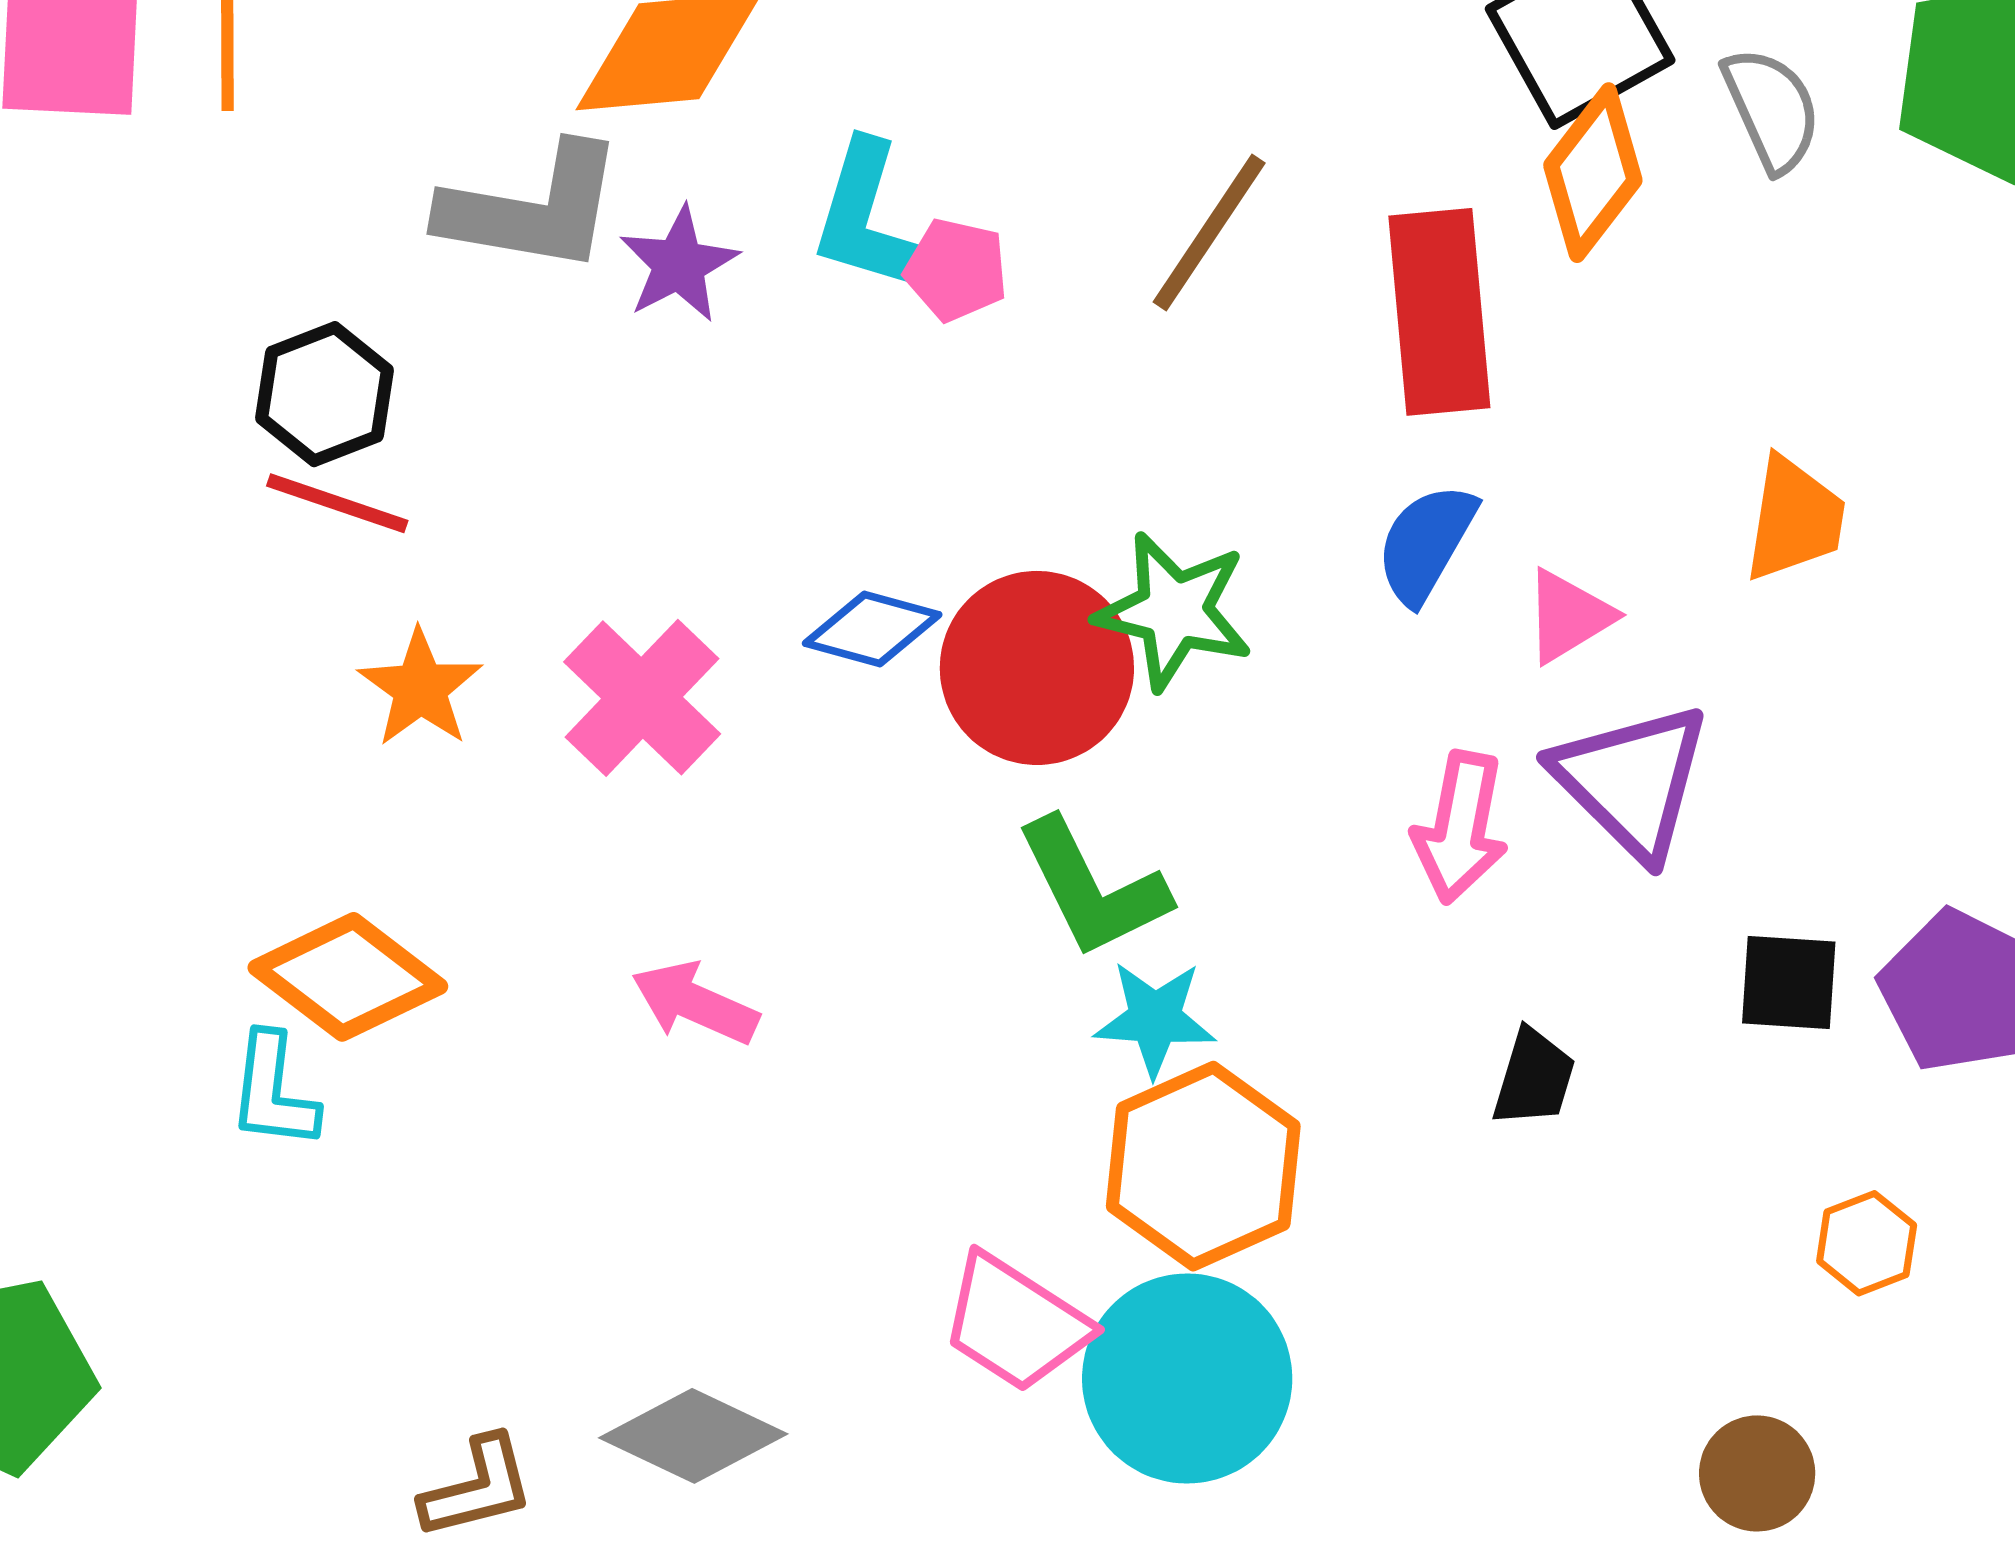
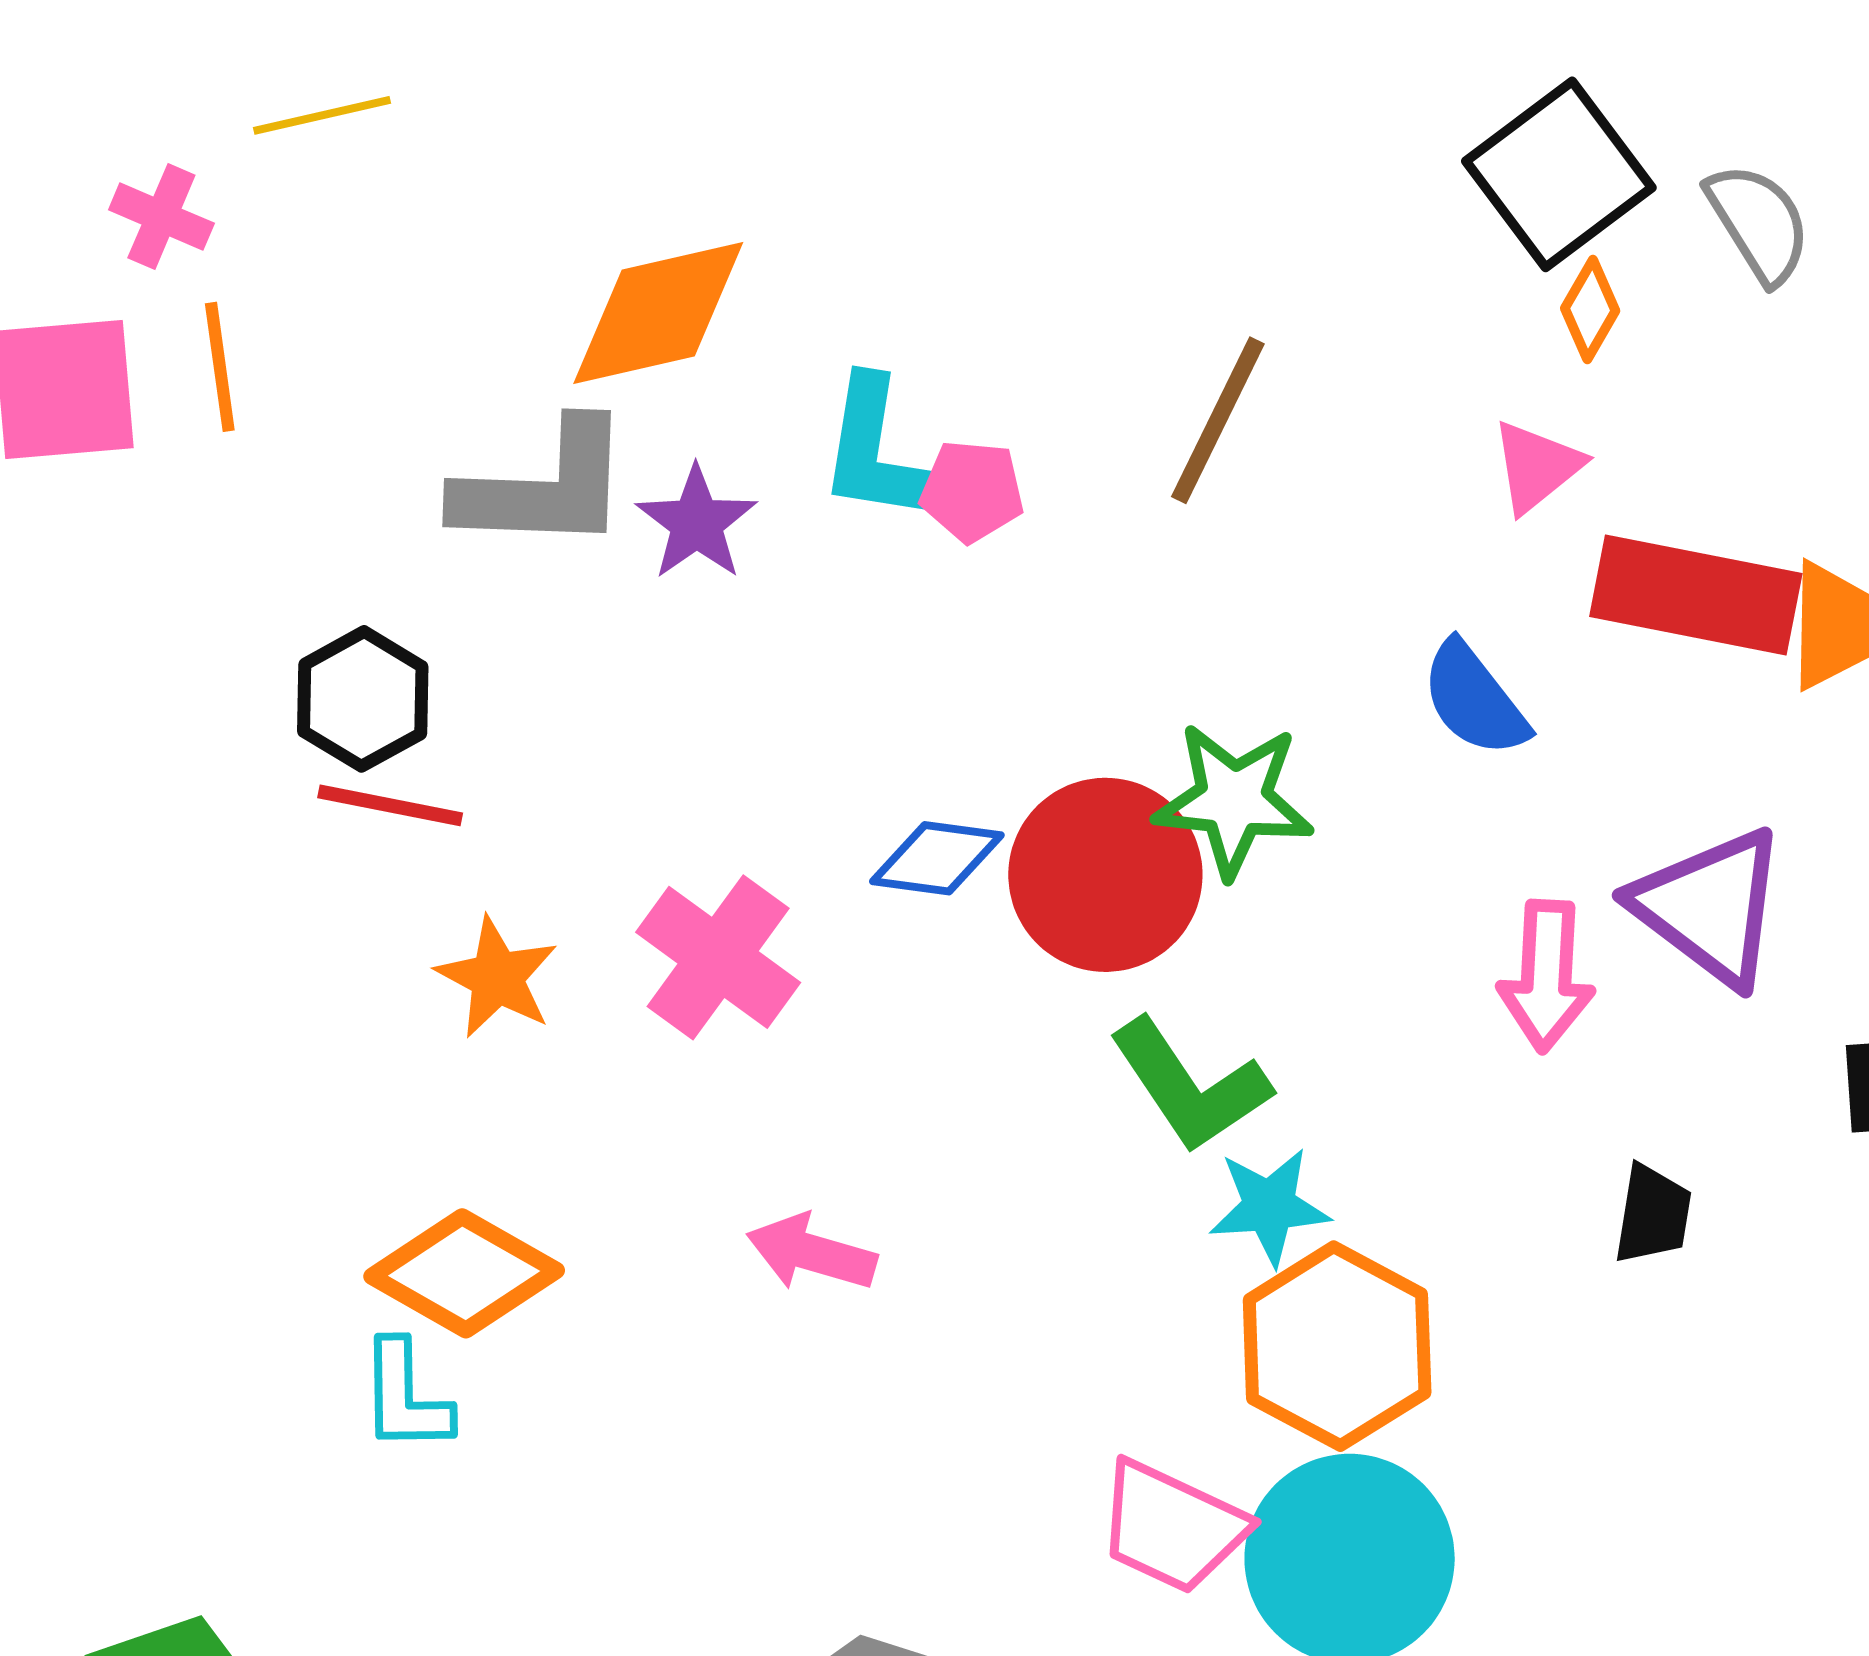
orange diamond: (1593, 173) -> (1590, 310), size x0.6
red rectangle: (1439, 312) -> (1696, 595), moved, turned -66
blue semicircle: (1426, 543) -> (1474, 699), turned -60
pink triangle: (1569, 616) -> (1537, 467), moved

